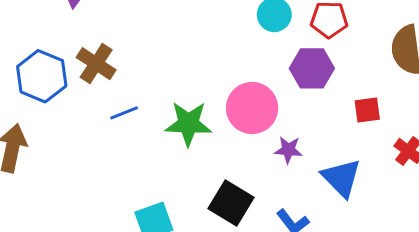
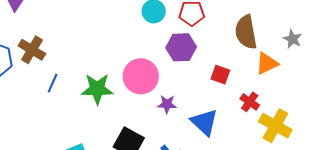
red square: (367, 110) -> (220, 75), turned 30
blue line: (124, 113) -> (53, 83), turned -42

